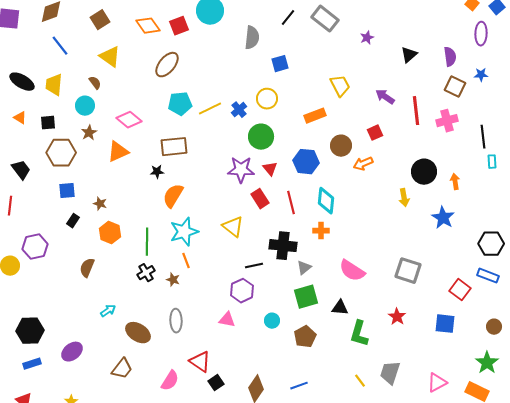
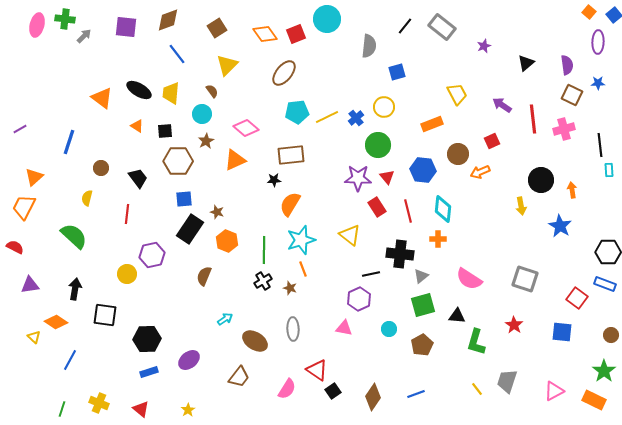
yellow triangle: (110, 57) -> (227, 65), turned 40
black rectangle: (73, 221) -> (190, 229), size x2.0

